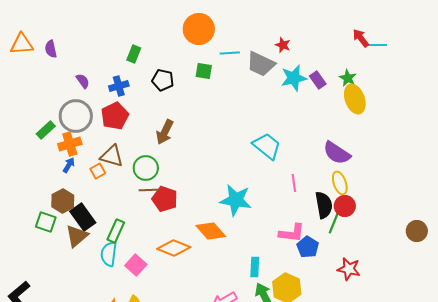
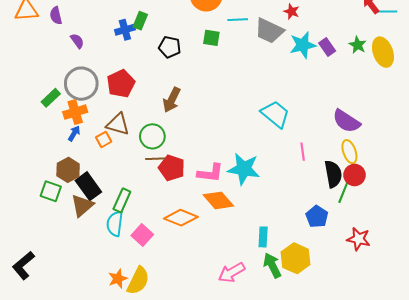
purple semicircle: (83, 81) -> (77, 41), moved
blue cross: (119, 86) -> (125, 30), moved
yellow ellipse: (355, 99) -> (383, 52), moved
pink L-shape: (292, 233) -> (210, 173), moved

